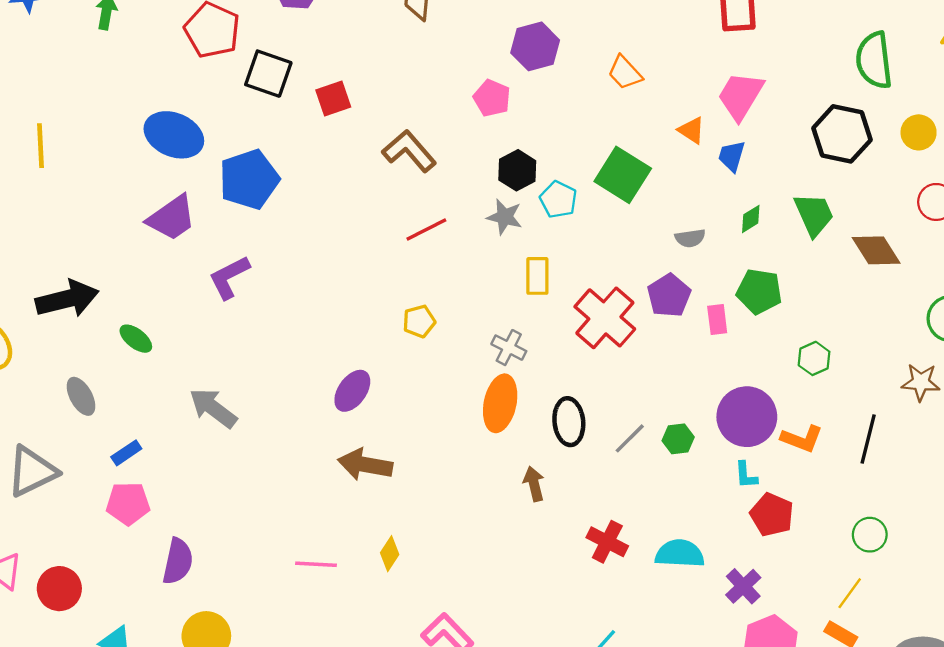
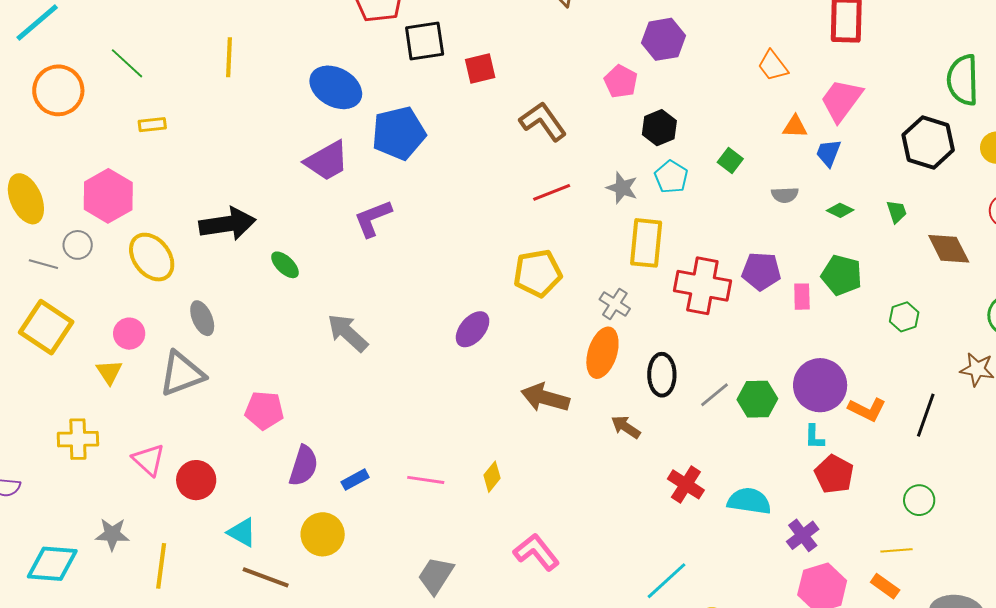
orange trapezoid: (625, 73) -> (773, 66), moved
black square: (268, 74) -> (425, 41), turned -33
orange triangle: (691, 130) -> (795, 127), turned -36
yellow line: (41, 146) -> (229, 57), moved
black hexagon: (517, 170) -> (659, 128), moved
green square: (623, 175) -> (730, 160), size x0.5
green trapezoid: (814, 214) -> (897, 212), size x0.6
green diamond: (751, 219) -> (840, 210), turned 52
gray semicircle: (690, 238) -> (785, 195), moved
yellow rectangle: (537, 276) -> (646, 243), size x1.4
purple pentagon: (669, 295) -> (761, 271), turned 30
red cross: (605, 318) -> (702, 286), turned -36
yellow pentagon: (419, 321) -> (538, 273), size x1.6
green hexagon: (814, 358) -> (904, 317), moved
gray ellipse: (81, 396) -> (202, 318), moved
green hexagon: (678, 439) -> (757, 399), size x1.4
blue rectangle: (126, 453) -> (355, 480), moved
brown arrow: (365, 465) -> (545, 398), moved
brown arrow: (534, 484) -> (626, 427), turned -48
yellow line: (850, 593) -> (897, 550), turned 44

